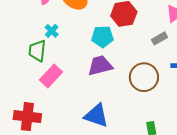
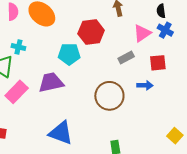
cyan cross: (52, 31) -> (18, 47), turned -32
purple trapezoid: (100, 66) -> (51, 82), moved

